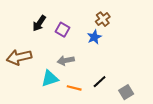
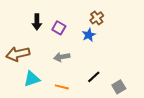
black arrow: (39, 23) -> (37, 22), turned -35
cyan triangle: (50, 78) -> (32, 79), moved
orange line: (74, 88) -> (62, 87), moved

